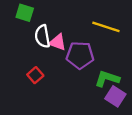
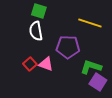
green square: (25, 13) -> (39, 11), moved
pink triangle: (58, 42) -> (46, 64), moved

